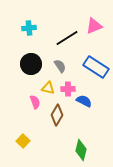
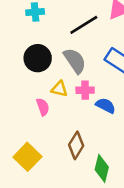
gray semicircle: (60, 66) -> (75, 61), size x1.5
brown diamond: (57, 115) -> (76, 145), moved
yellow square: (23, 141) -> (27, 157), size x1.5

